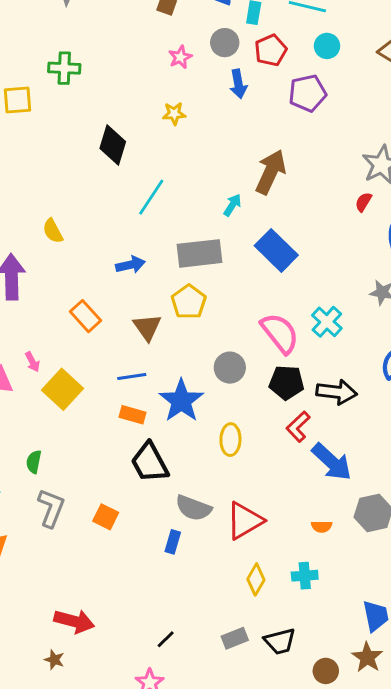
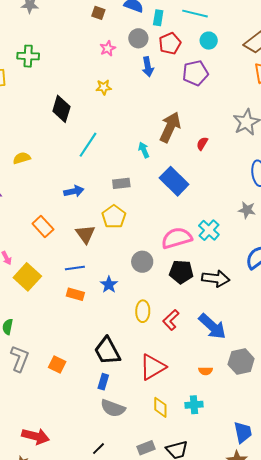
red semicircle: (363, 202) -> (202, 144), moved
cyan arrow: (232, 205) -> (144, 150), turned -56
yellow semicircle: (53, 231) -> (22, 158), moved, turned 102
gray rectangle: (200, 253) -> (121, 183), size x0.6
pink semicircle: (280, 333) -> (177, 238), turned -68
blue star: (181, 401) -> (109, 285), size x0.6
red L-shape: (298, 427) -> (171, 320), moved
black trapezoid: (150, 463) -> (107, 351), moved
gray semicircle: (193, 508) -> (113, 408), moved
yellow diamond: (256, 579) -> (160, 407), turned -30

